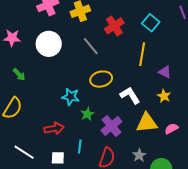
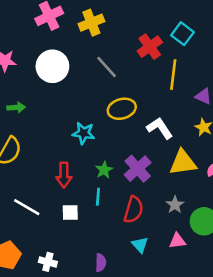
red cross: (114, 26) -> (150, 47), moved
green arrow: (19, 75) -> (16, 107), turned -48
green star: (87, 114) -> (104, 170), moved
red arrow: (54, 128) -> (64, 175), turned 102

